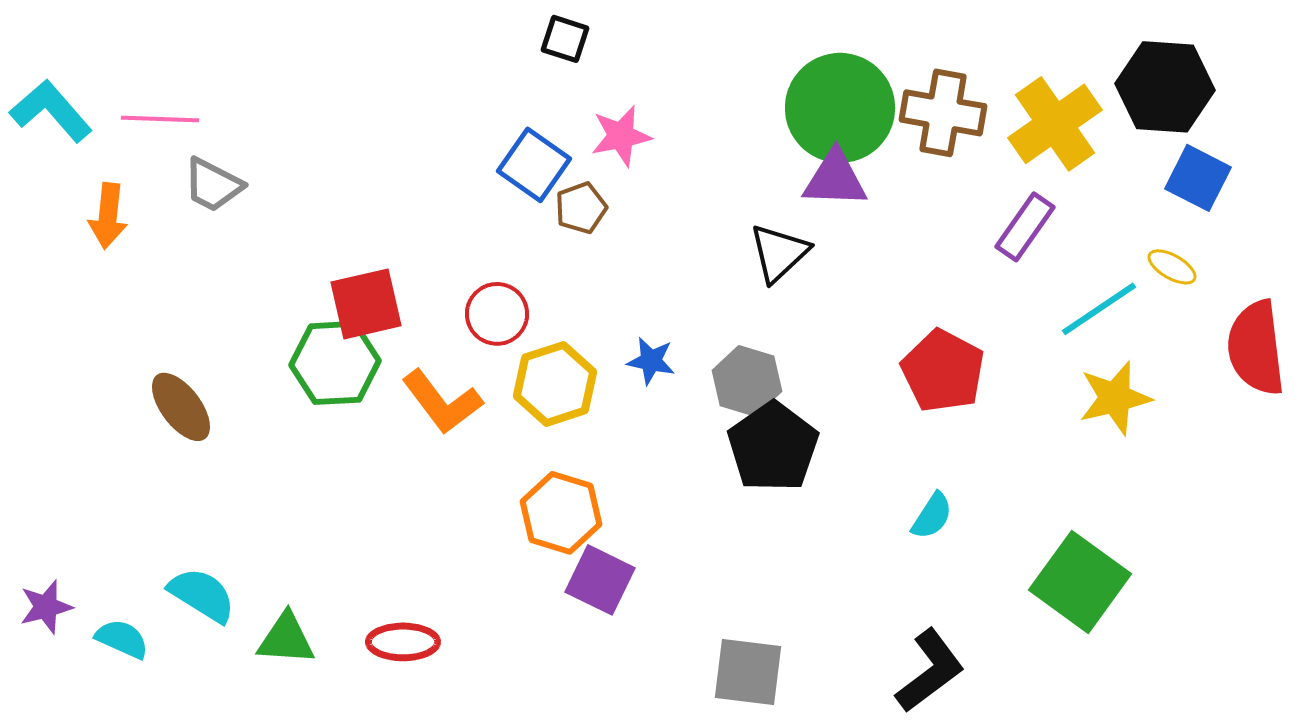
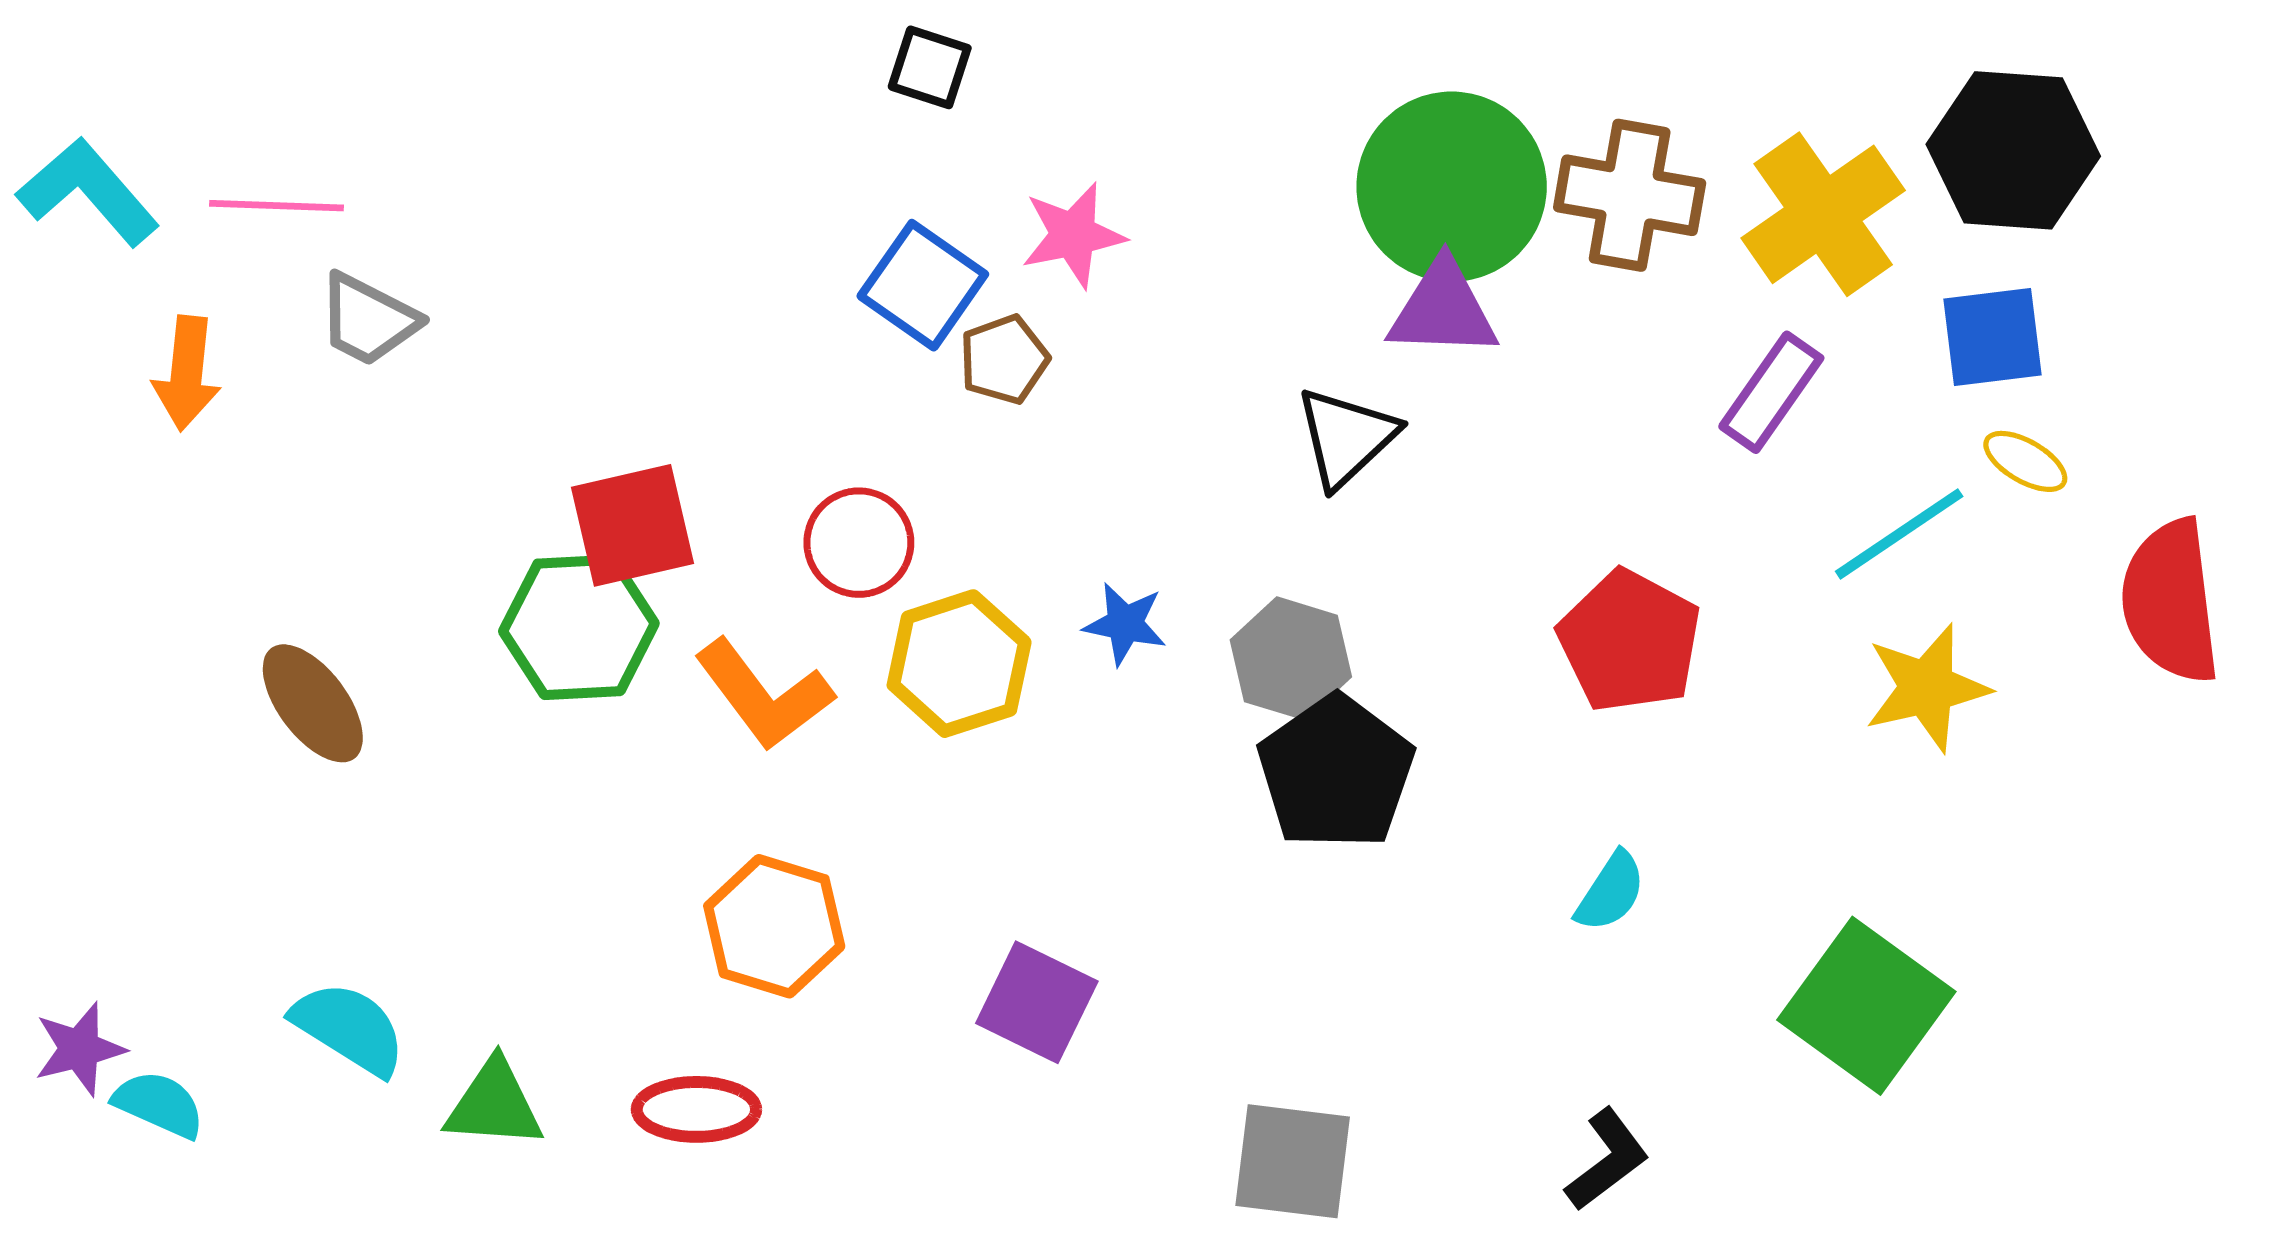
black square: (565, 39) -> (930, 67), moved
blue square: (1198, 178) -> (1993, 337), moved, turned -34
orange hexagon: (561, 513) -> (774, 926), moved
cyan semicircle: (122, 639) -> (159, 1104), moved
black L-shape: (930, 671) -> (1607, 1160), size x0.7

